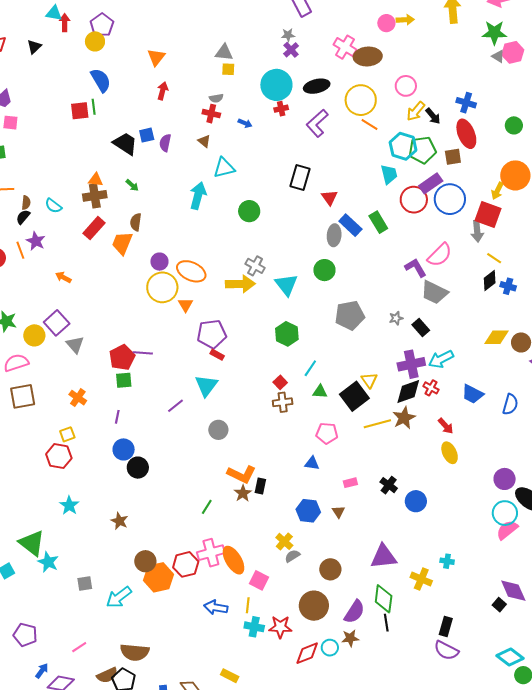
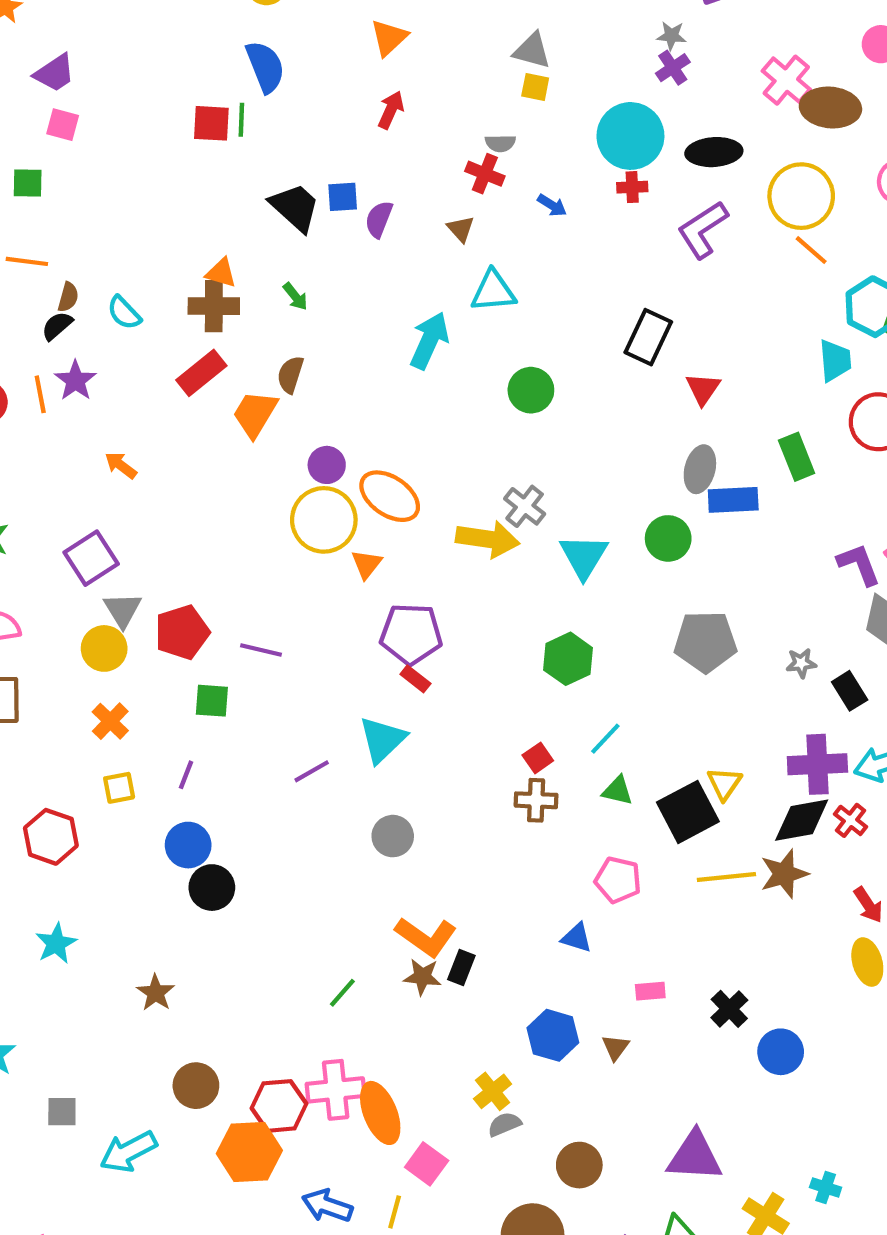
blue rectangle: (350, 225) -> (733, 500), moved, turned -55
yellow circle: (34, 335) -> (104, 648), moved
red pentagon: (122, 357) -> (182, 632), moved
yellow square: (67, 434) -> (119, 788), moved
brown star: (243, 493) -> (422, 977), turned 30
orange hexagon: (159, 577) -> (249, 1152), moved

